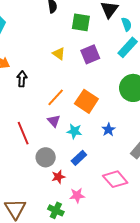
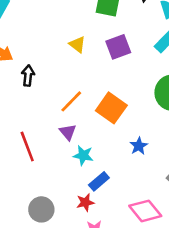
cyan star: (74, 131) -> (83, 155), moved
gray circle: (46, 157) -> (41, 209), moved
red star: (58, 177) -> (85, 202), moved

